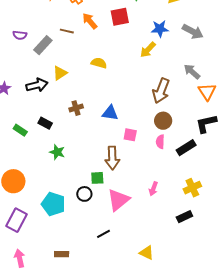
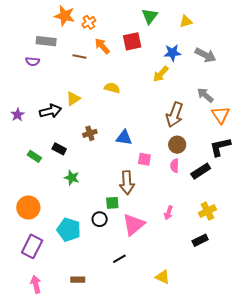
gray rectangle: (43, 45) -> (46, 41), moved, turned 54

